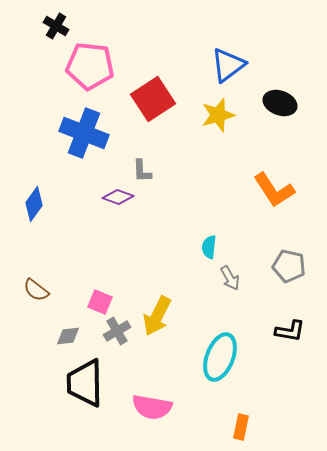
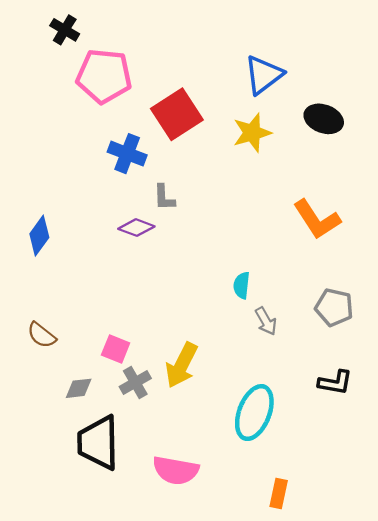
blue cross: (84, 133) -> (127, 154), moved, size x0.7

